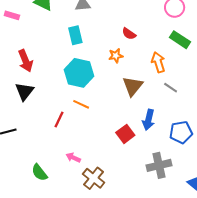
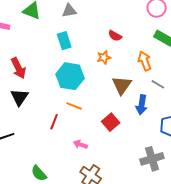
blue arrow: (149, 120) -> (142, 105), moved
red square: (125, 134) -> (111, 122), moved
pink arrow: (73, 158) -> (80, 144), moved

